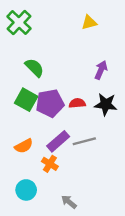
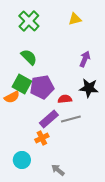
green cross: (19, 22) -> (29, 21), moved
red semicircle: (77, 103) -> (65, 99), moved
orange semicircle: (24, 146) -> (12, 97), moved
orange cross: (50, 164) -> (42, 138), turned 32

